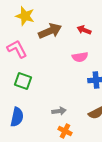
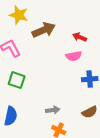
red arrow: (84, 30) -> (80, 37), moved

